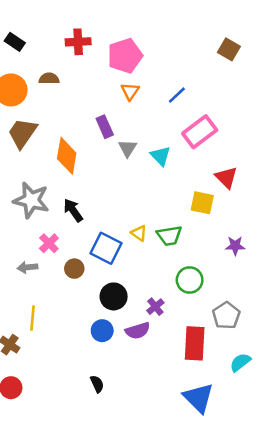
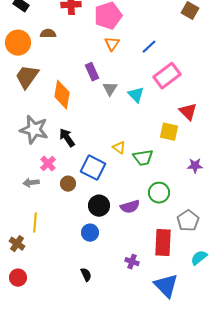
yellow triangle: (139, 233) -> (119, 148), moved
purple cross: (155, 307) -> (132, 262), moved, turned -32
purple semicircle: (138, 331) -> (130, 207), moved

